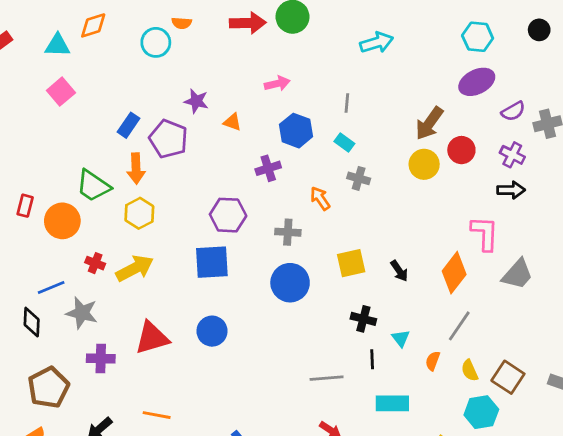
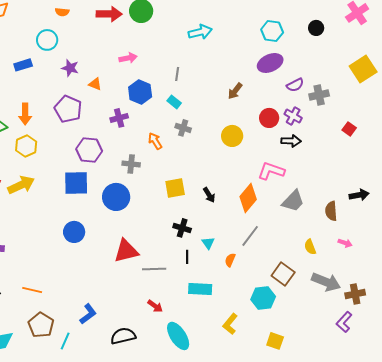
cyan circle: (156, 42) -> (47, 40), moved
brown arrow: (429, 123) -> (235, 91), size x0.7
blue rectangle: (128, 125) -> (23, 65), moved, turned 36
purple pentagon: (168, 139) -> (68, 109), moved
red circle: (461, 150) -> (269, 118), moved
yellow circle: (424, 164) -> (232, 136), moved
pink L-shape: (485, 233) -> (271, 171), turned -76
blue circle: (290, 283) -> (116, 197), moved
red triangle: (152, 338) -> (126, 251), moved
yellow semicircle: (470, 370) -> (310, 247), moved

